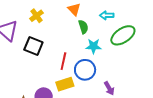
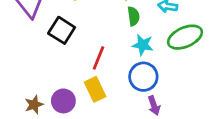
blue circle: (85, 70) -> (143, 77), moved
yellow rectangle: (65, 84) -> (95, 89), turned 72

